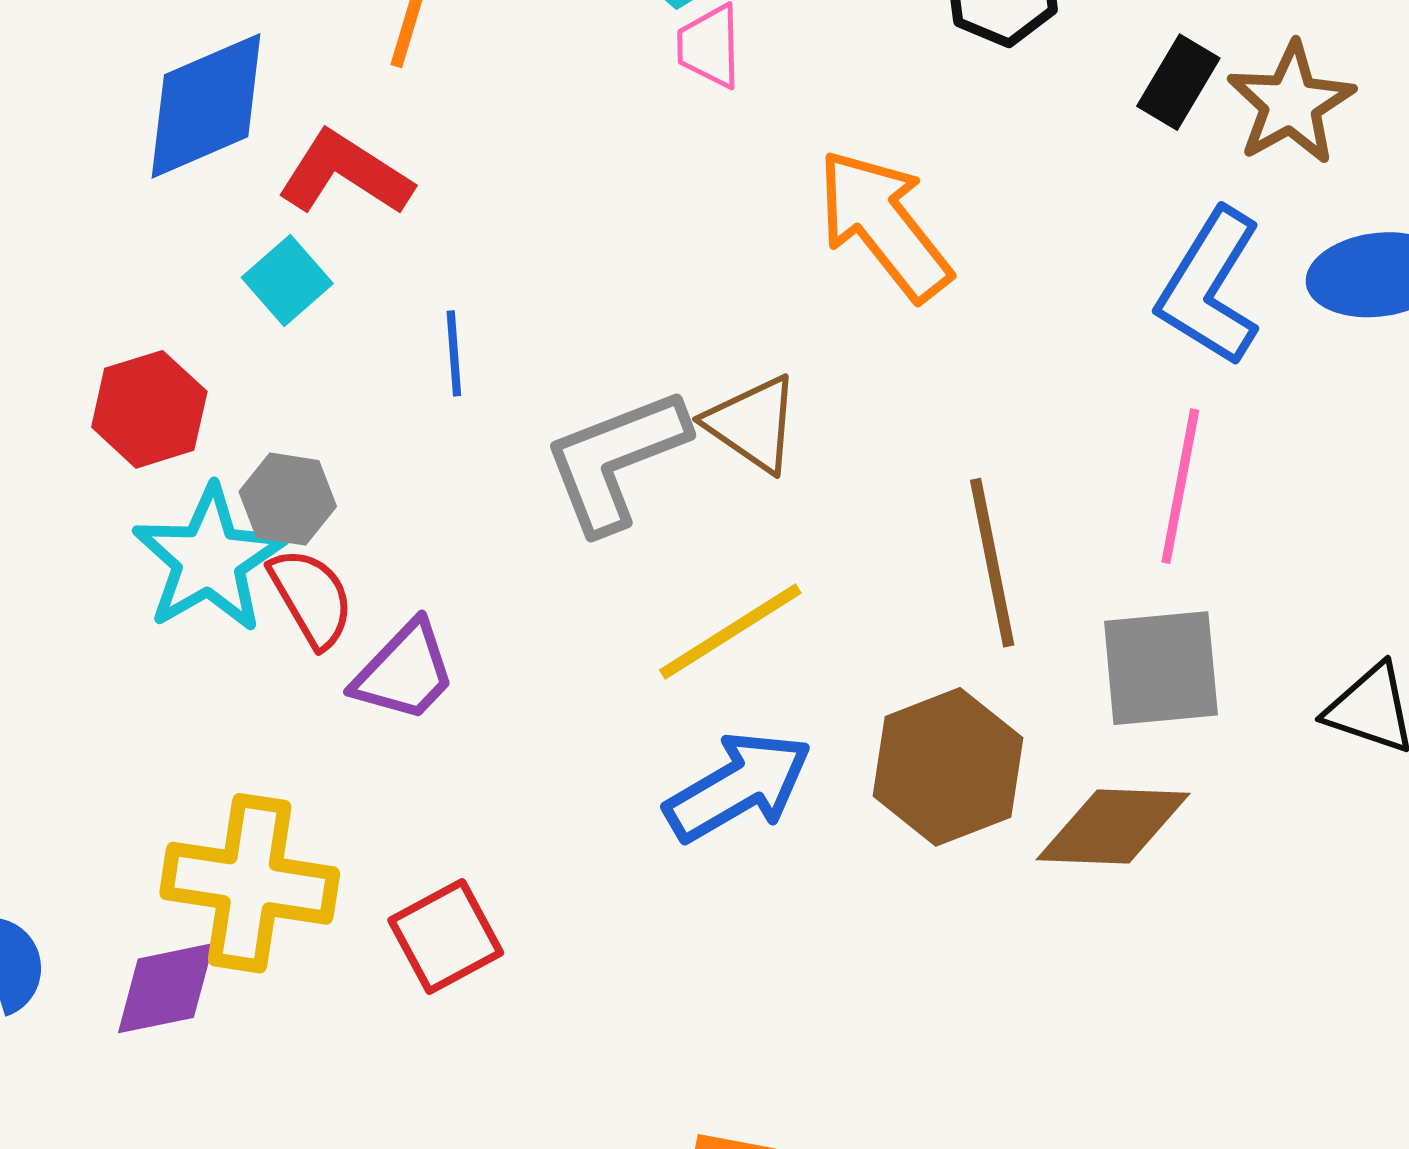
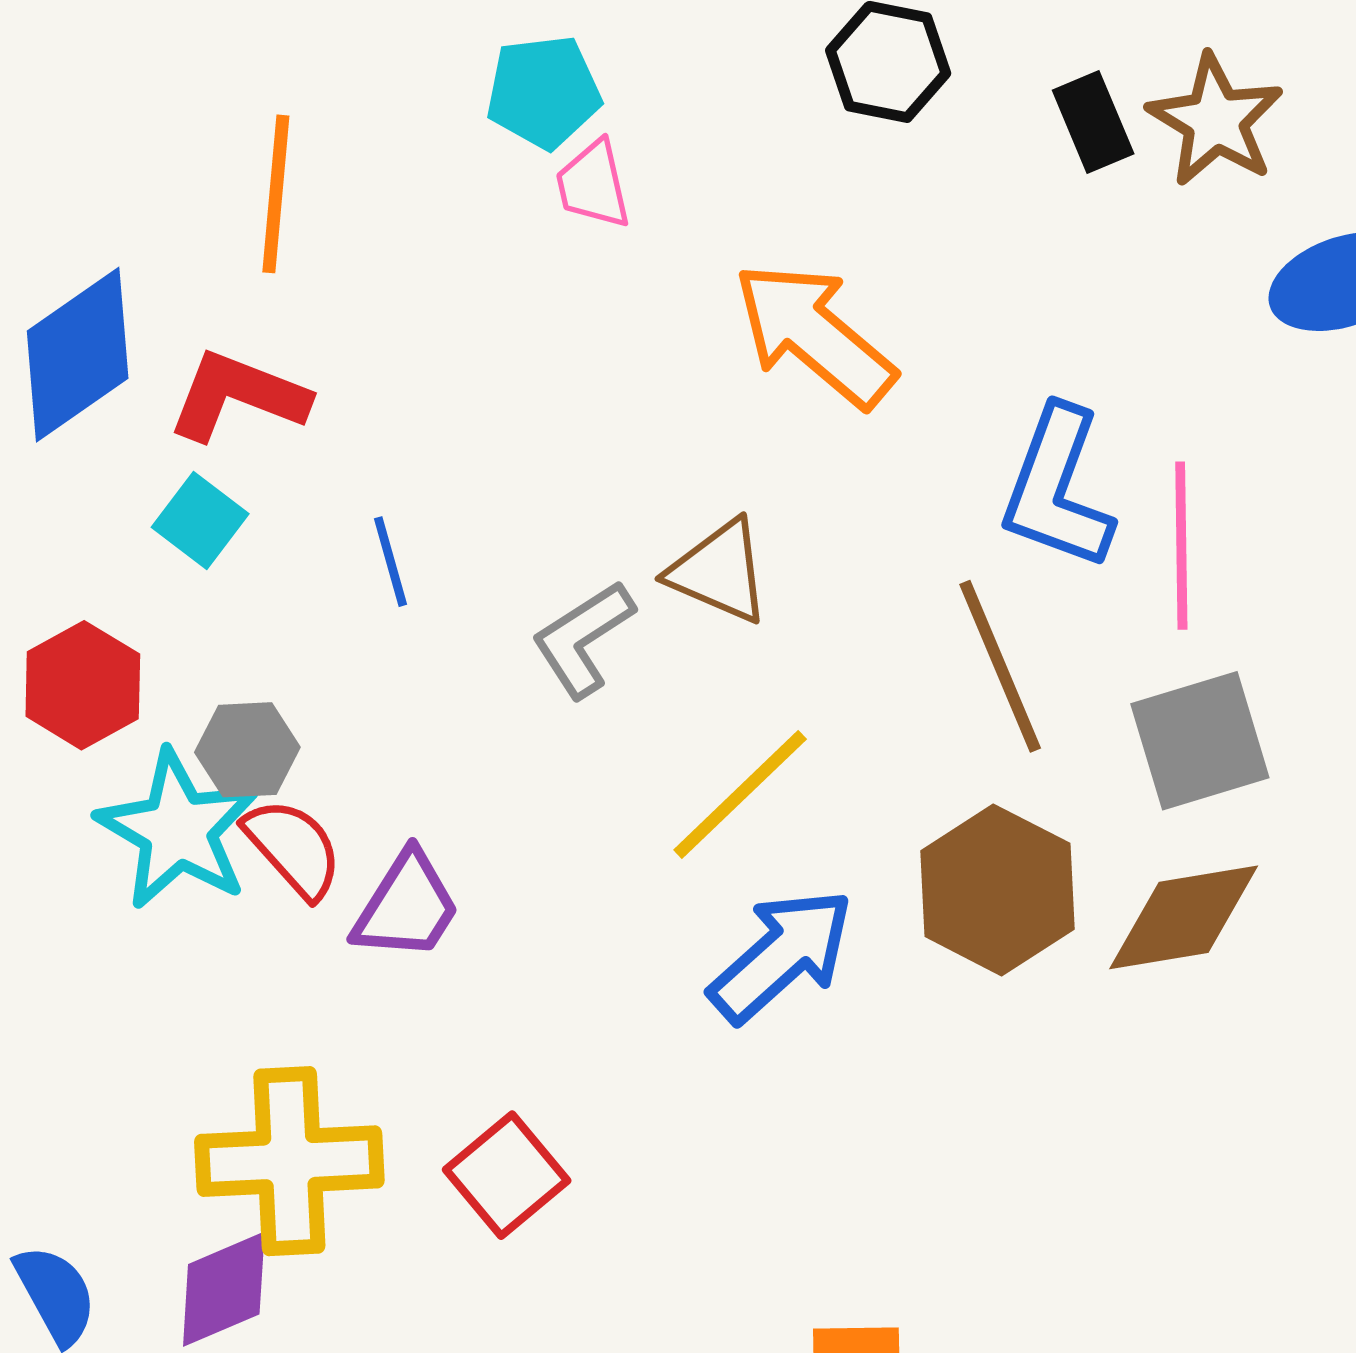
black rectangle: (1178, 82) -> (1093, 122), turned -42
blue L-shape: (1210, 287) -> (1057, 488), moved
gray L-shape: (616, 460) -> (583, 639), size x0.7

